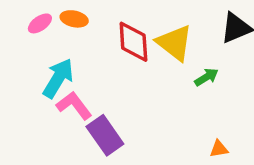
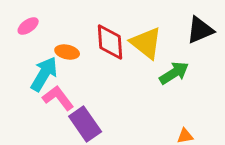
orange ellipse: (74, 19) -> (67, 52), moved
green arrow: (206, 77) -> (174, 73), size x1.4

